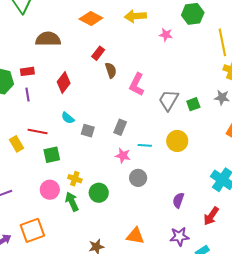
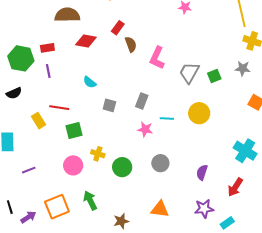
red diamond: (64, 82) -> (86, 41), moved, turned 65
cyan semicircle: (68, 118) -> (90, 82), moved
gray circle: (138, 178) -> (160, 163), moved
green arrow: (72, 202) -> (90, 200), moved

